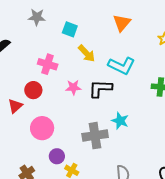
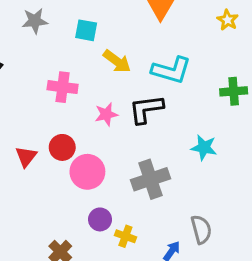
red circle: (33, 90) -> (62, 147), moved
cyan star: (120, 121) -> (204, 148), moved
pink circle: (42, 128) -> (87, 172), moved

